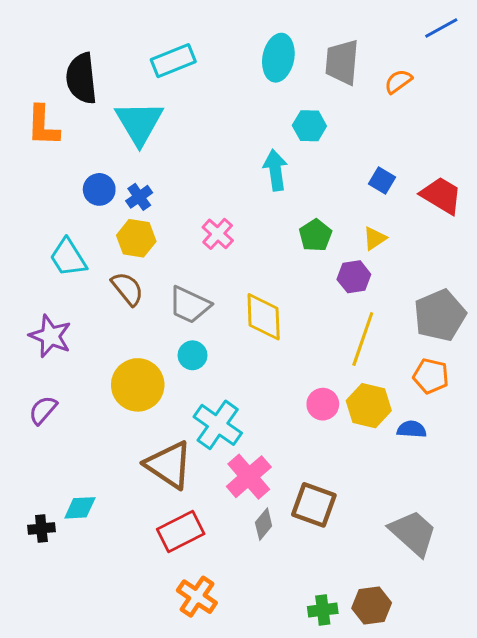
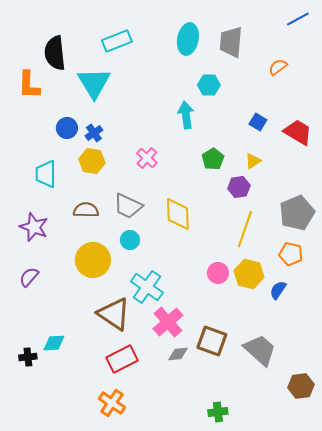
orange semicircle: (398, 81) -> (278, 67), moved
cyan trapezoid: (68, 258) -> (46, 174), turned 32
brown semicircle: (127, 289) -> (86, 210), moved, turned -50
blue semicircle: (412, 429) -> (278, 290), turned -60
gray diamond: (264, 524) -> (178, 354), turned 45
gray trapezoid: (413, 533) -> (260, 350), moved
orange cross: (197, 597) -> (112, 403), moved
brown hexagon: (372, 606) -> (301, 386), moved

